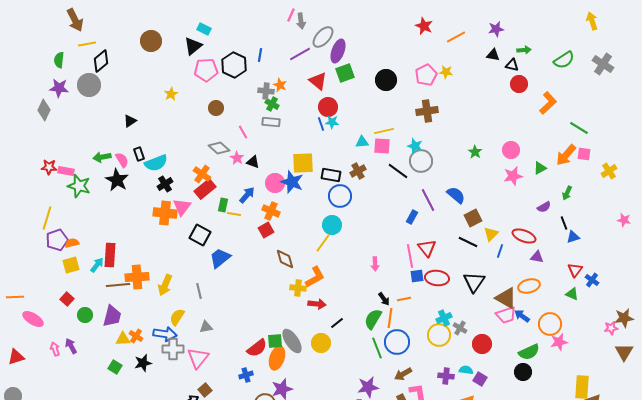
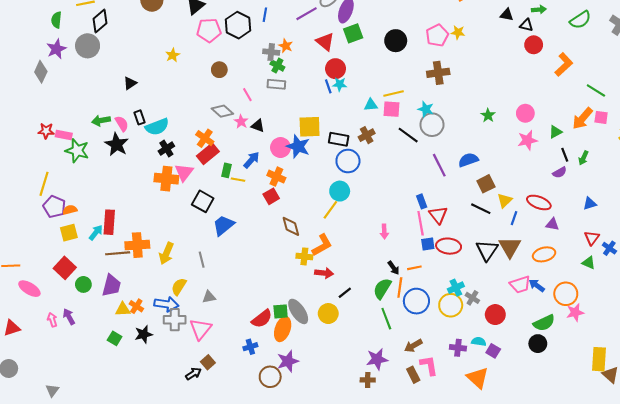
purple star: (59, 88) -> (56, 49), turned -30
blue semicircle: (456, 195) -> (468, 160), turned -60
blue rectangle: (412, 217) -> (422, 201), moved, turned -48
black line: (564, 223) -> (565, 155), moved
purple pentagon: (57, 240) -> (54, 207), turned -30
brown triangle: (506, 298) -> (510, 247), moved, turned 30
red square: (67, 299) -> (65, 268), size x1.5
blue circle: (397, 342) -> (416, 301), moved

